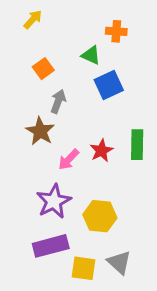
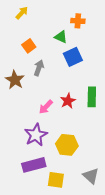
brown star: (40, 131) -> (15, 80), moved
gray triangle: (119, 262) -> (91, 176), moved

